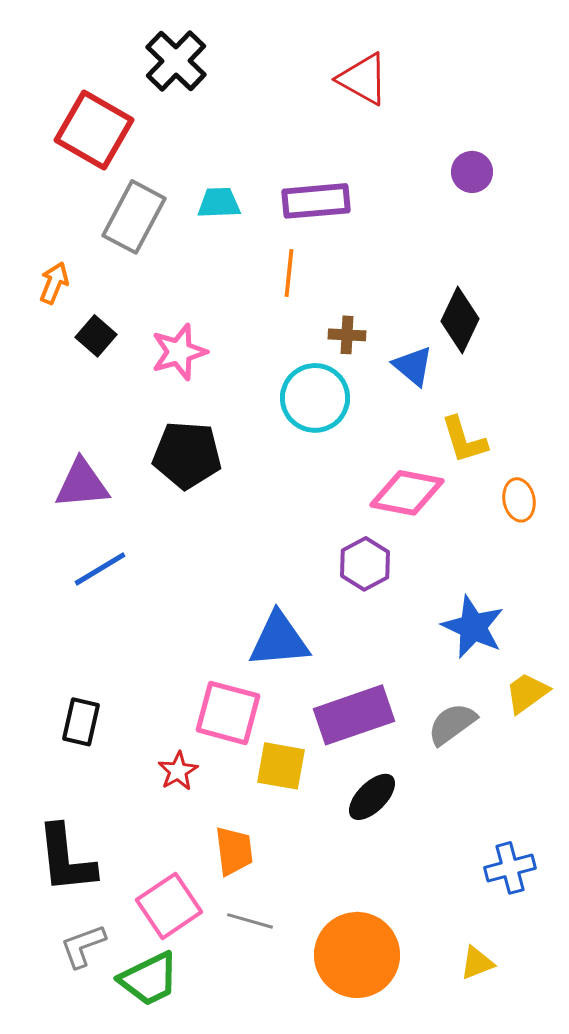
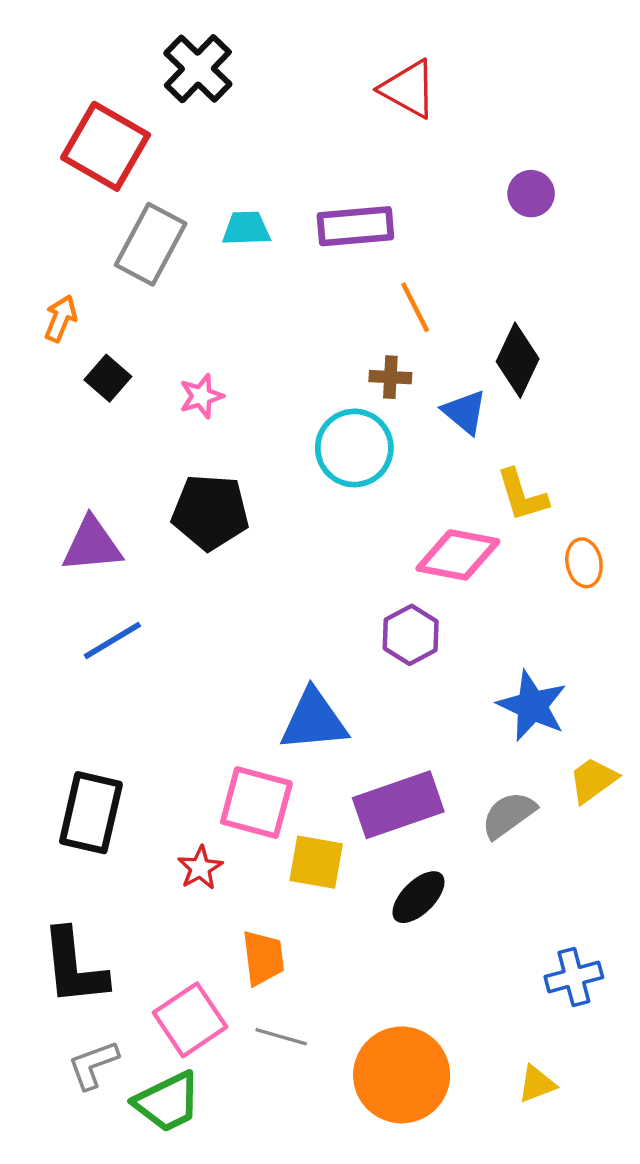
orange line: (289, 273) -> (415, 307), moved, turned -33
pink star: (179, 352) -> (201, 396), size x0.7
black rectangle: (81, 722) -> (91, 813), size x1.5

